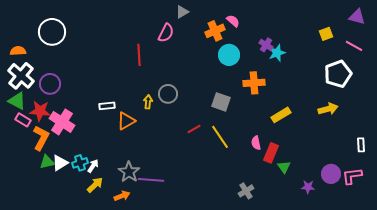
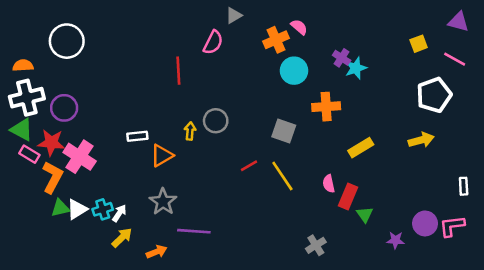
white cross: (21, 76) -> (27, 98), turned 36
gray star: (129, 172) -> (163, 202), moved

